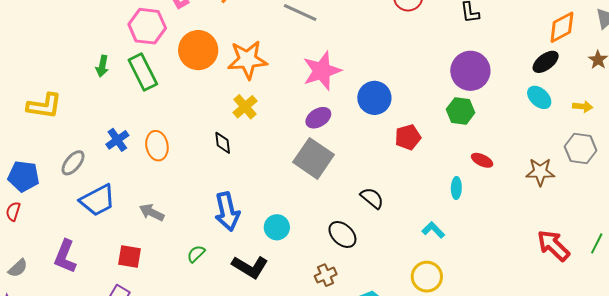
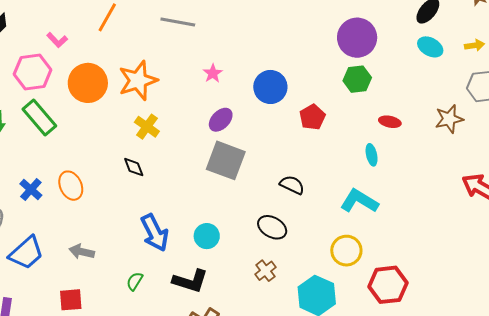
pink star: (322, 71) -> (213, 73), size x0.5
cyan L-shape: (433, 230) -> (359, 201), size x1.6
yellow circle: (427, 277) -> (346, 251), moved

